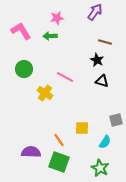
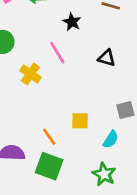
black star: (97, 60) -> (72, 22), moved
pink line: (65, 77) -> (57, 53), turned 30

